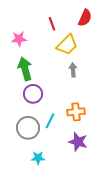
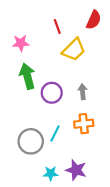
gray arrow: (73, 70) -> (83, 92), moved
purple circle: (33, 94) -> (52, 93), moved
purple star: (78, 142) -> (76, 170), moved
cyan star: (38, 158) -> (51, 173), moved

